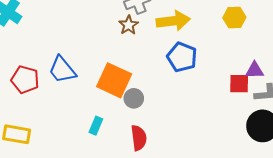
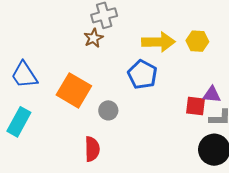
yellow arrow: (173, 21) -> (158, 42), moved
gray circle: (134, 98) -> (108, 110), moved
cyan rectangle: (96, 126) -> (19, 122), moved, size x1.6

